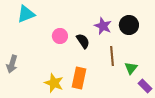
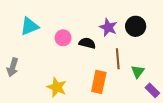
cyan triangle: (26, 14) -> (29, 26), moved
black semicircle: (83, 41) -> (87, 43), turned -42
orange rectangle: (79, 78) -> (99, 82), moved

